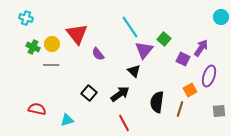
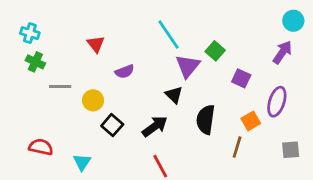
cyan cross: (26, 18) -> (30, 33), moved
red triangle: (77, 34) -> (96, 44), size x0.6
yellow circle: (52, 44) -> (93, 100), moved
purple arrow: (201, 48) -> (282, 52), moved
purple semicircle: (98, 54) -> (125, 72), turned -72
black semicircle: (157, 102) -> (206, 120), moved
cyan triangle: (67, 120) -> (82, 162), turned -40

